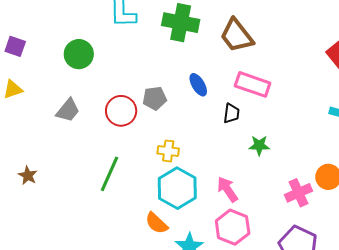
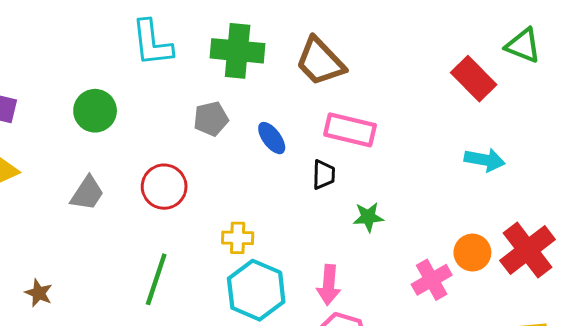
gray pentagon: (155, 98) -> (211, 119), moved
pink arrow: (227, 189) -> (329, 285), turned -136

